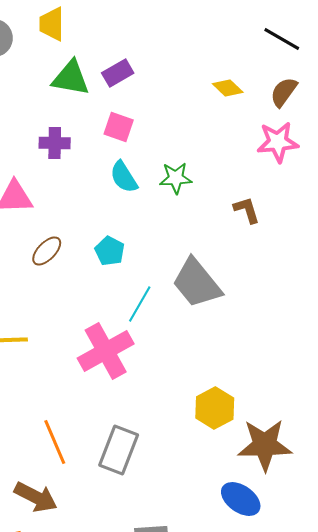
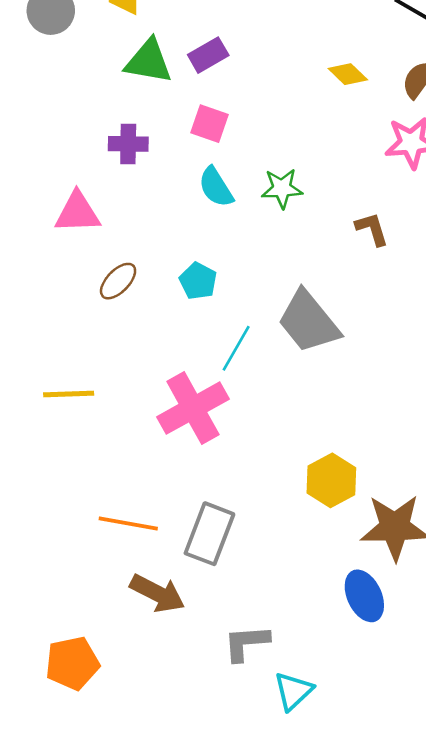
orange line: (55, 442) -> (128, 524), turned -57
brown arrow: (36, 497) -> (157, 593), moved
blue ellipse: (241, 499) -> (364, 596), turned 30

